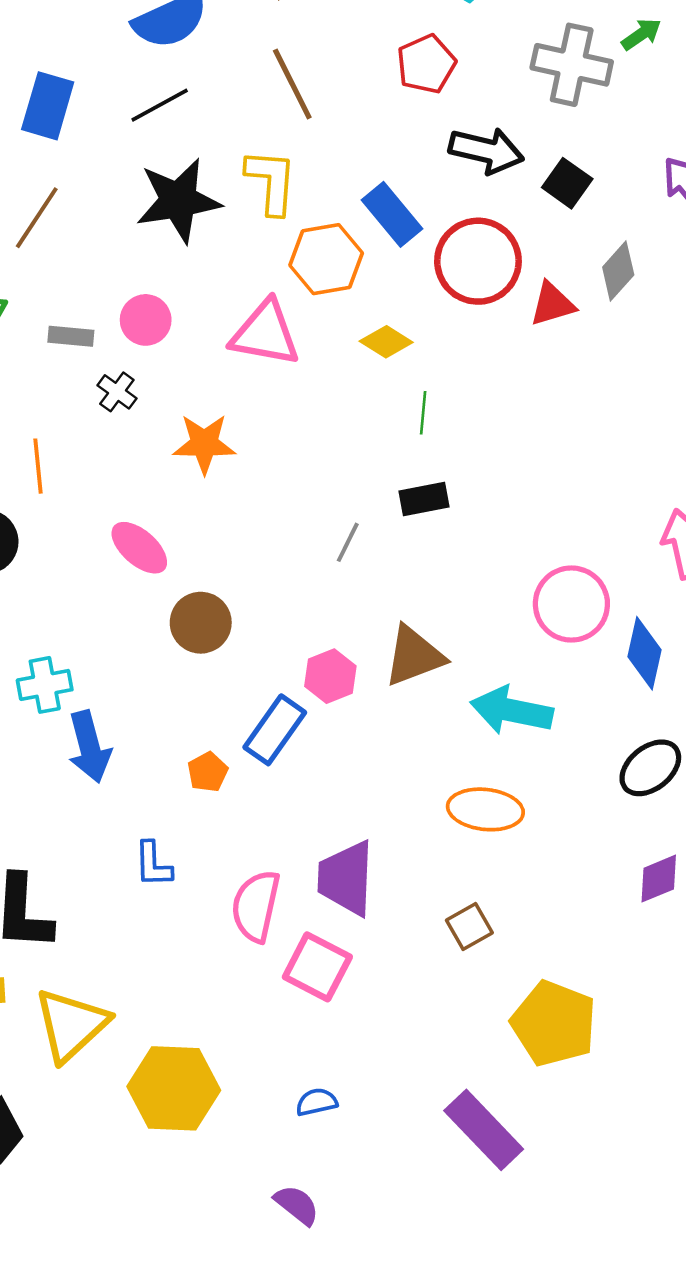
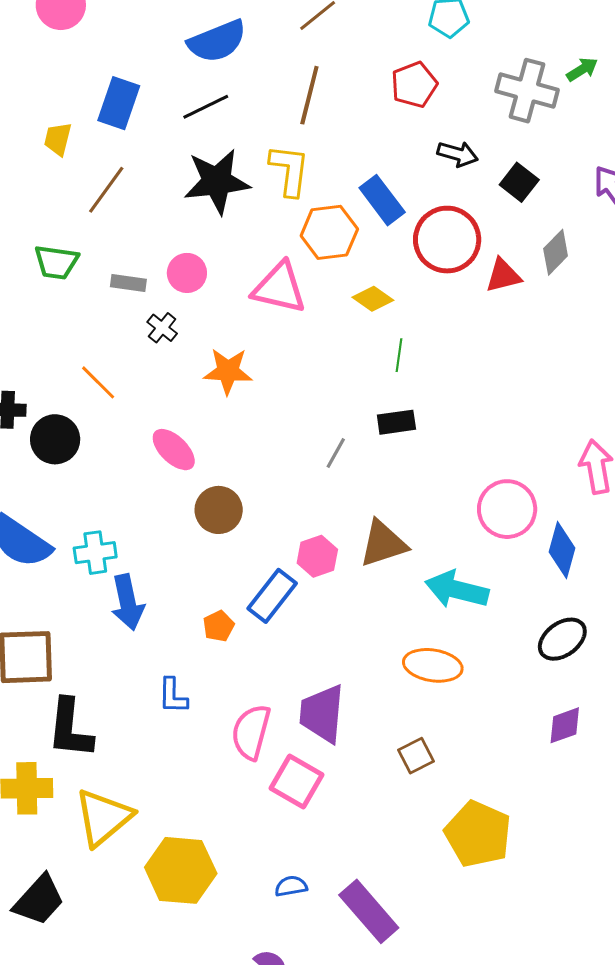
brown line: (292, 84) -> (309, 95), turned 38
black arrow: (486, 151) -> (458, 154), size x0.7
orange line: (38, 466) -> (98, 382), turned -42
purple rectangle: (484, 1130) -> (369, 911), moved

